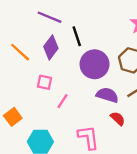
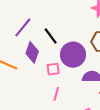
purple line: (49, 17) -> (23, 28), turned -55
pink square: (44, 82) -> (53, 69), moved

